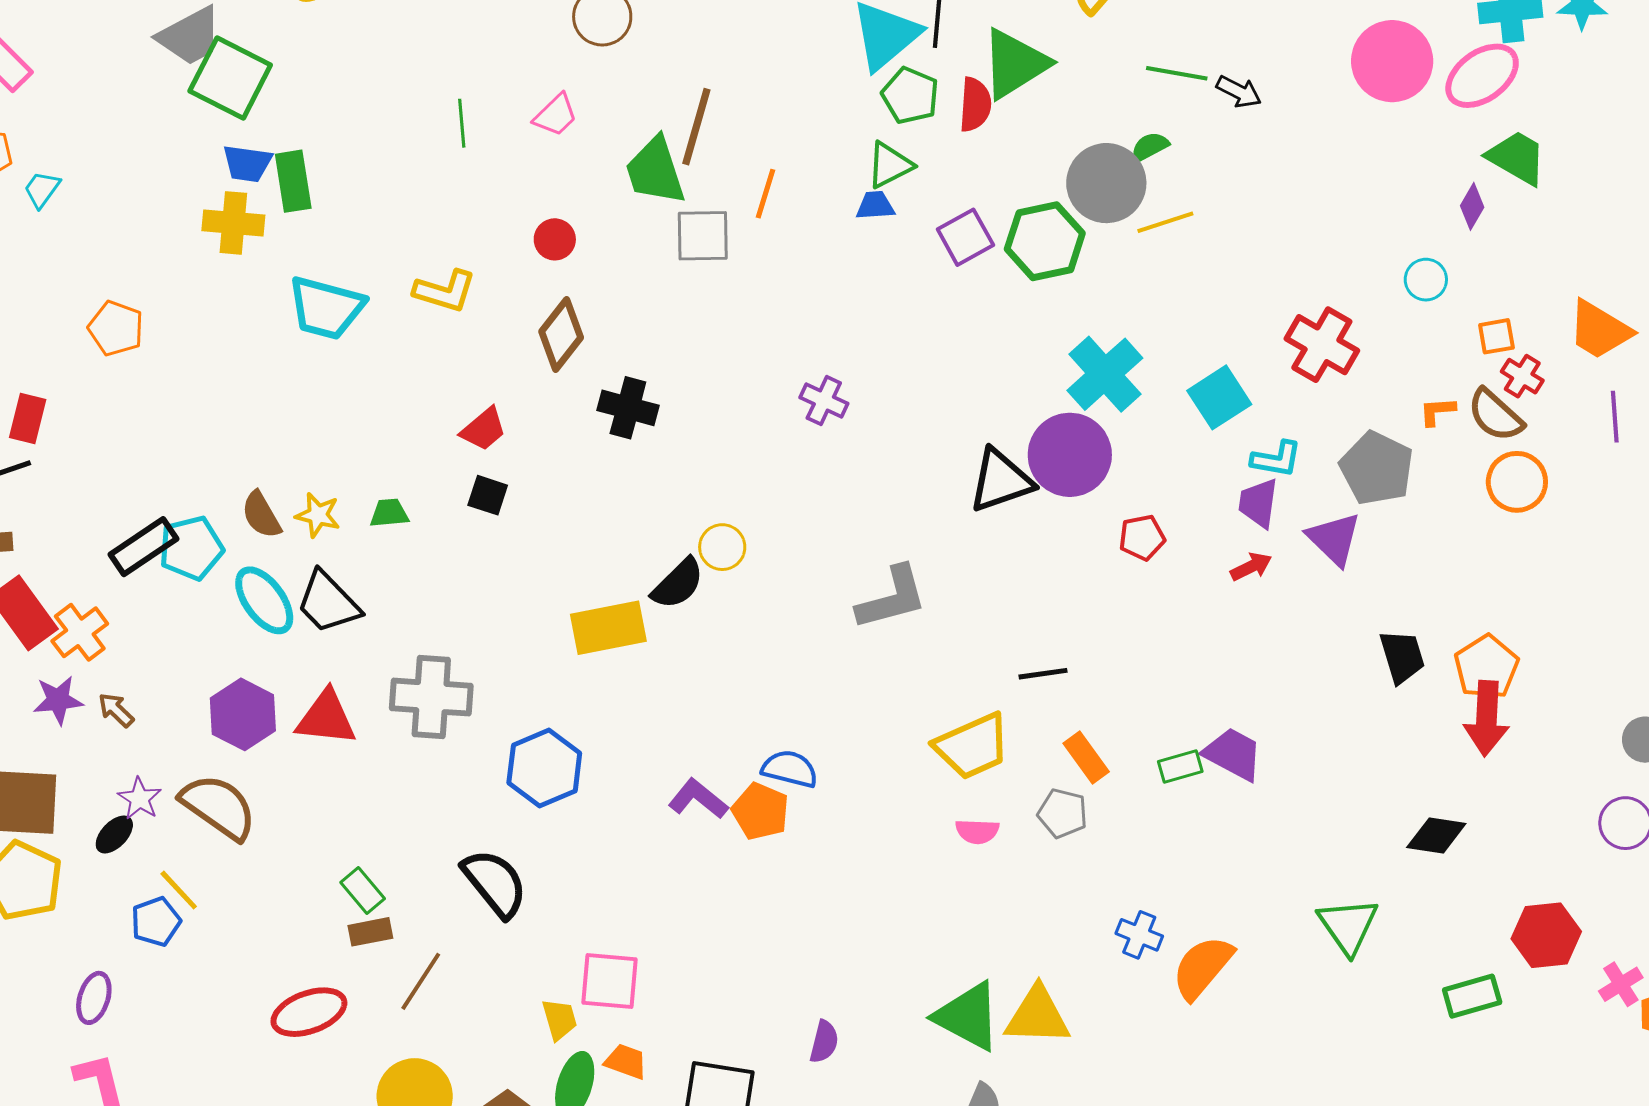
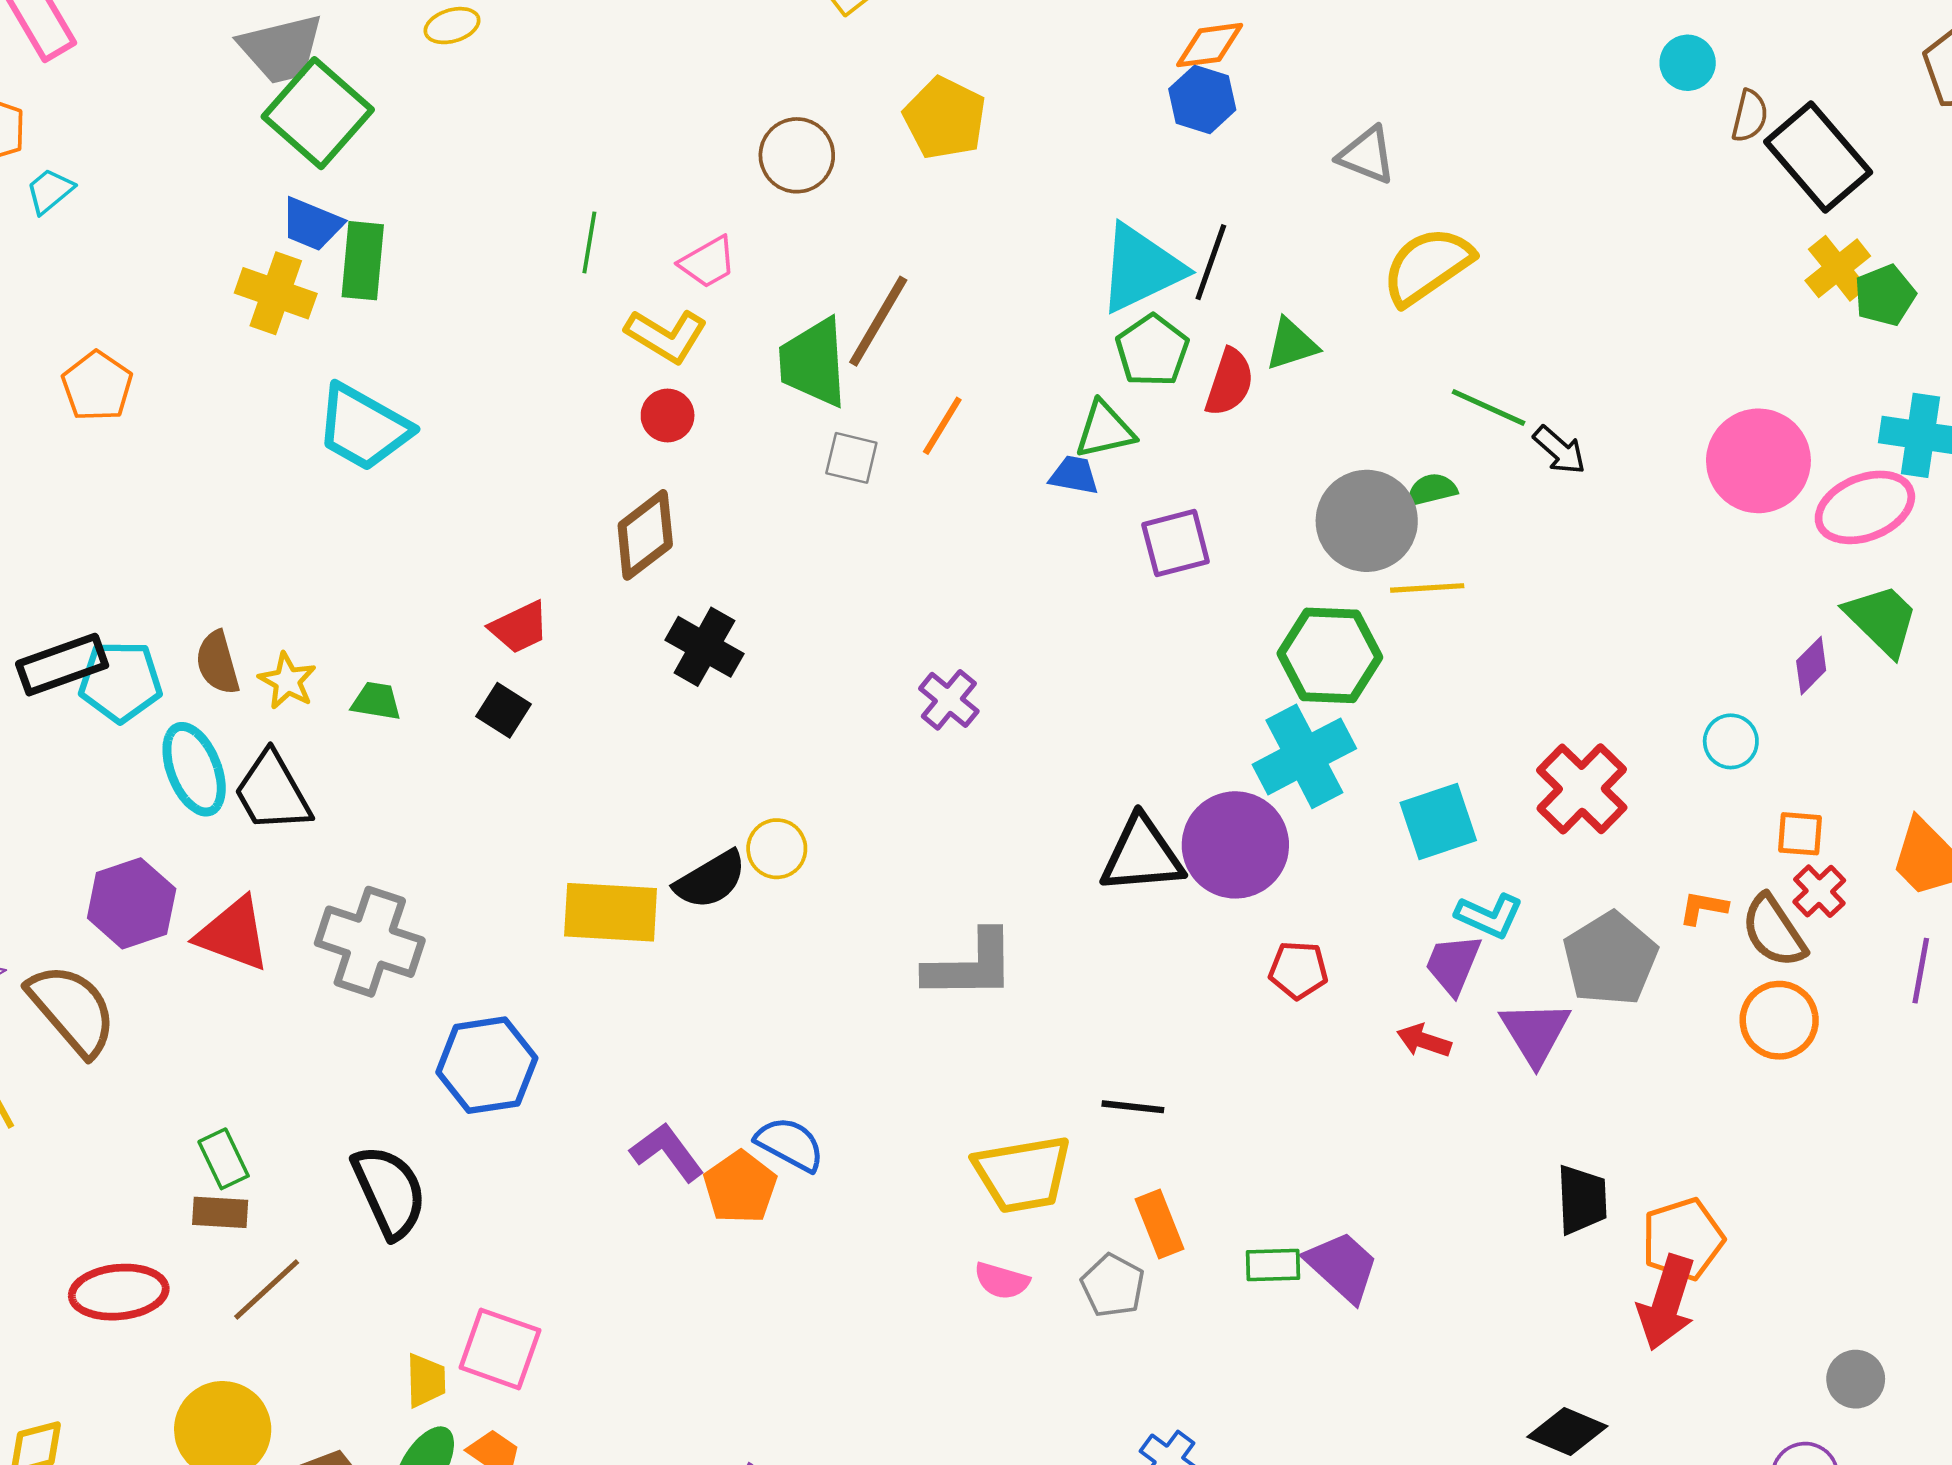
green triangle: (1015, 64) -> (1292, 344), size x0.6
gray square: (703, 236) -> (851, 458), size x0.7
green hexagon: (1045, 241) -> (1330, 655), moved
yellow L-shape: (445, 291) -> (666, 336), moved
red arrow: (1251, 567) -> (1424, 1041), turned -150

